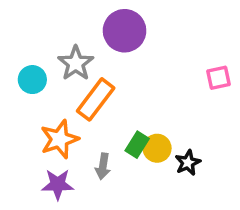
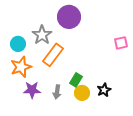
orange star: (59, 139) -> (21, 67), moved
yellow circle: (157, 148) -> (82, 93), moved
purple star: (58, 184) -> (32, 90), moved

